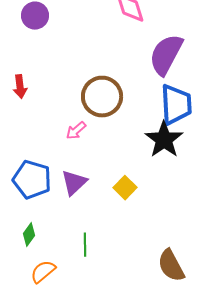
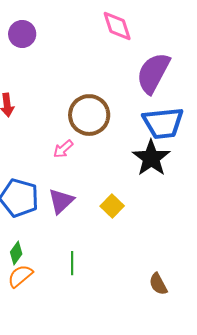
blue trapezoid: (176, 105) -> (163, 123), turned 87
brown semicircle: (171, 266) -> (158, 284), size x0.7
orange semicircle: (43, 272) -> (20, 276), moved

